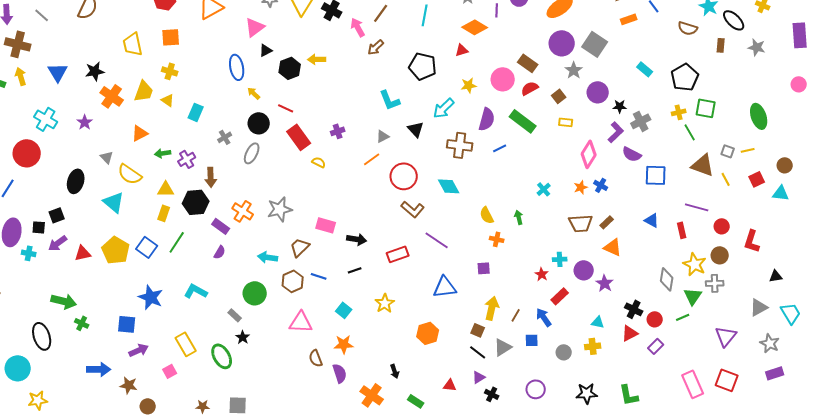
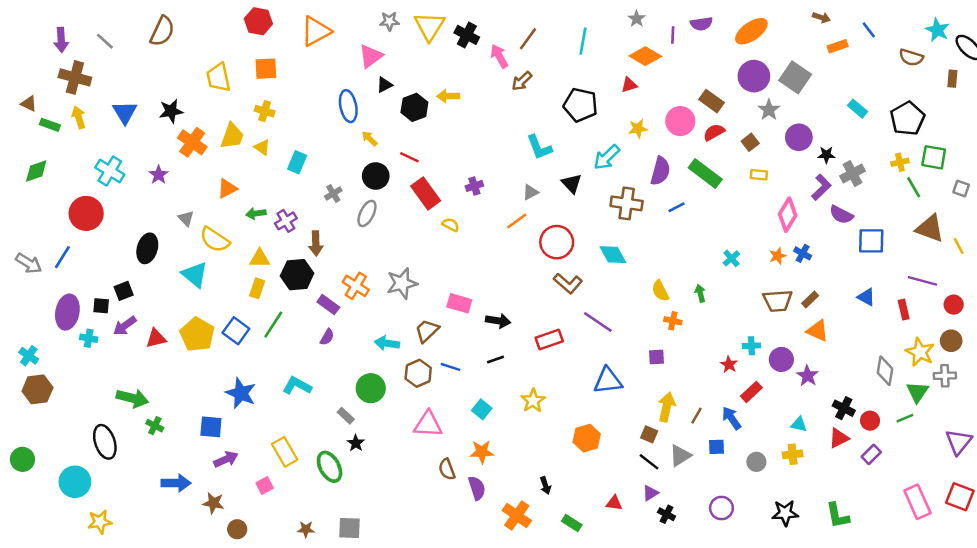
gray square: (728, 151) -> (961, 188), moved

